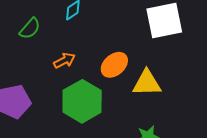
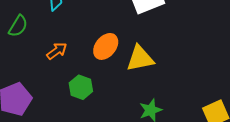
green hexagon: (82, 101) -> (81, 87), size x0.6

